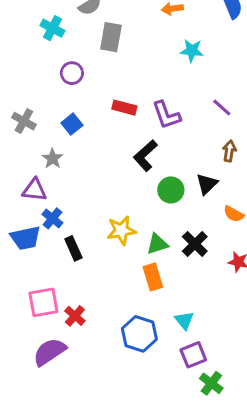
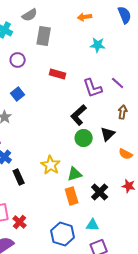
red rectangle: (124, 108) -> (58, 74), moved
purple L-shape: (166, 115) -> (93, 88), moved
black L-shape: (145, 156) -> (79, 115), moved
yellow star: (121, 230) -> (51, 165), turned -30
black cross: (195, 244) -> (100, 192), moved
cyan triangle: (184, 320) -> (93, 225), turned -48

